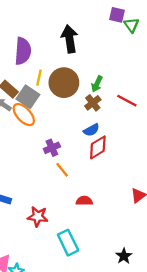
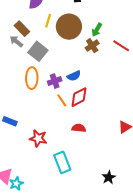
gray square: (28, 97) -> (38, 51), moved
orange ellipse: (24, 115) -> (32, 78), moved, turned 40
blue semicircle: (91, 130) -> (74, 76), moved
red diamond: (98, 147) -> (79, 97), moved

